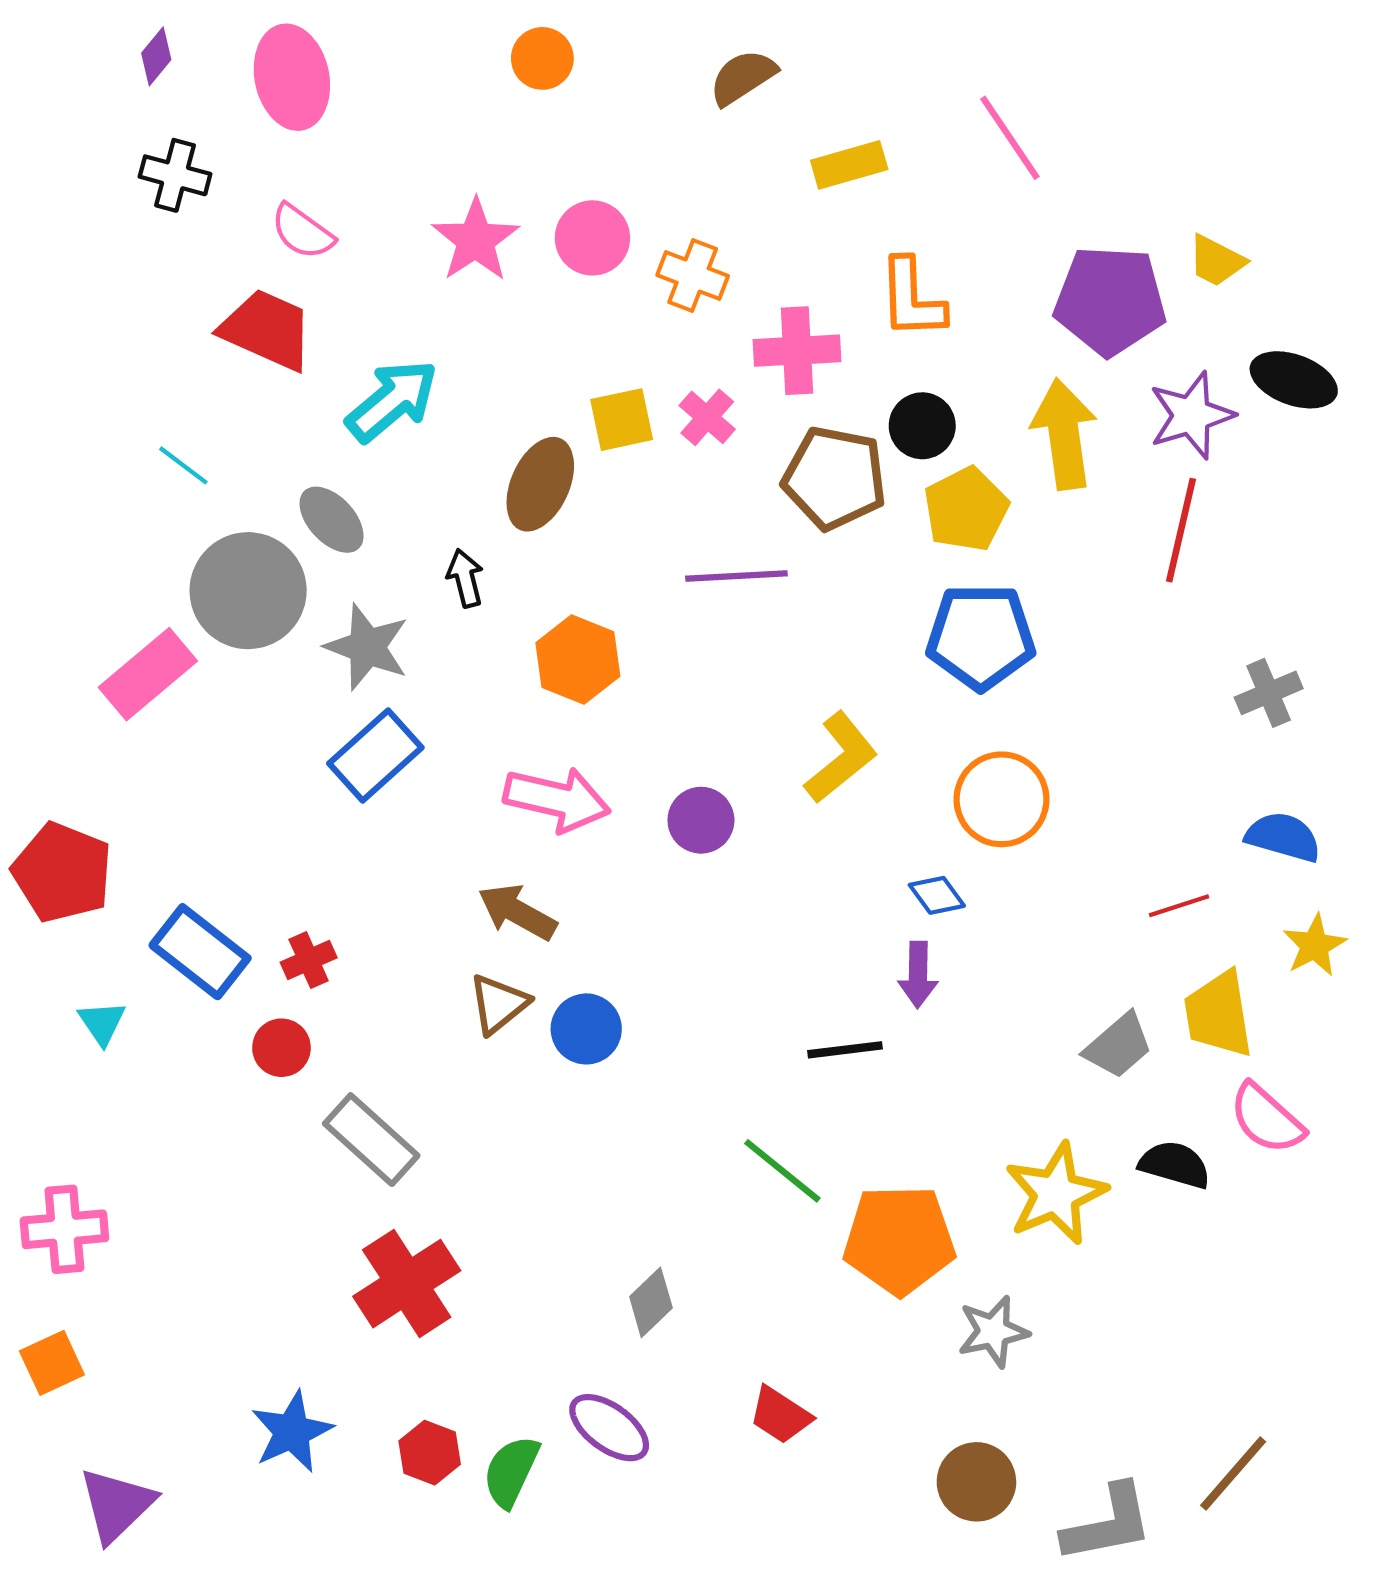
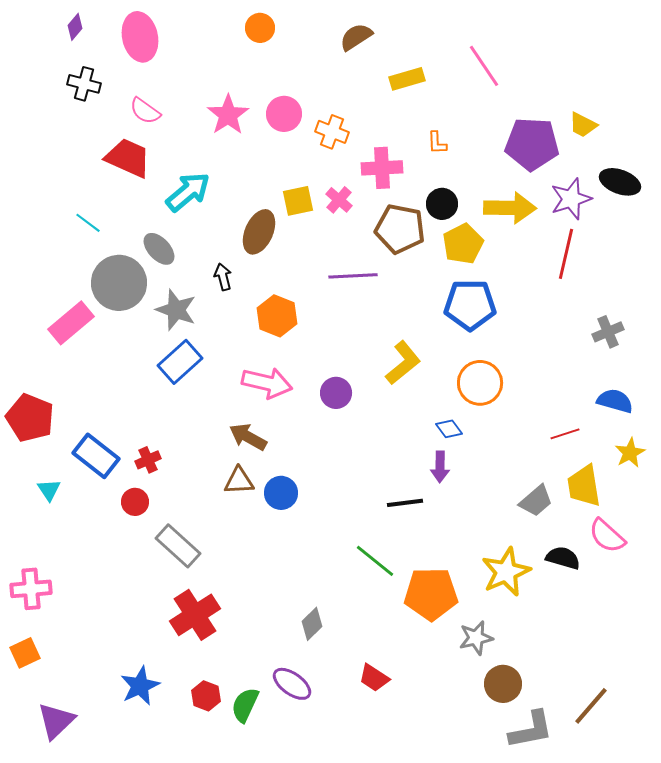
orange L-shape: (912, 298) -> (437, 143), size x0.6
yellow arrow: (1064, 434) -> (510, 208), turned 99
brown triangle: (499, 1004) -> (239, 481), turned 36
brown circle: (976, 1482) -> (503, 684), moved

